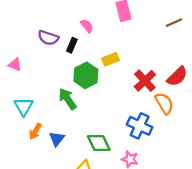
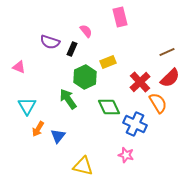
brown line: (174, 23) -> (167, 52), moved
green diamond: (99, 143) -> (109, 107), moved

